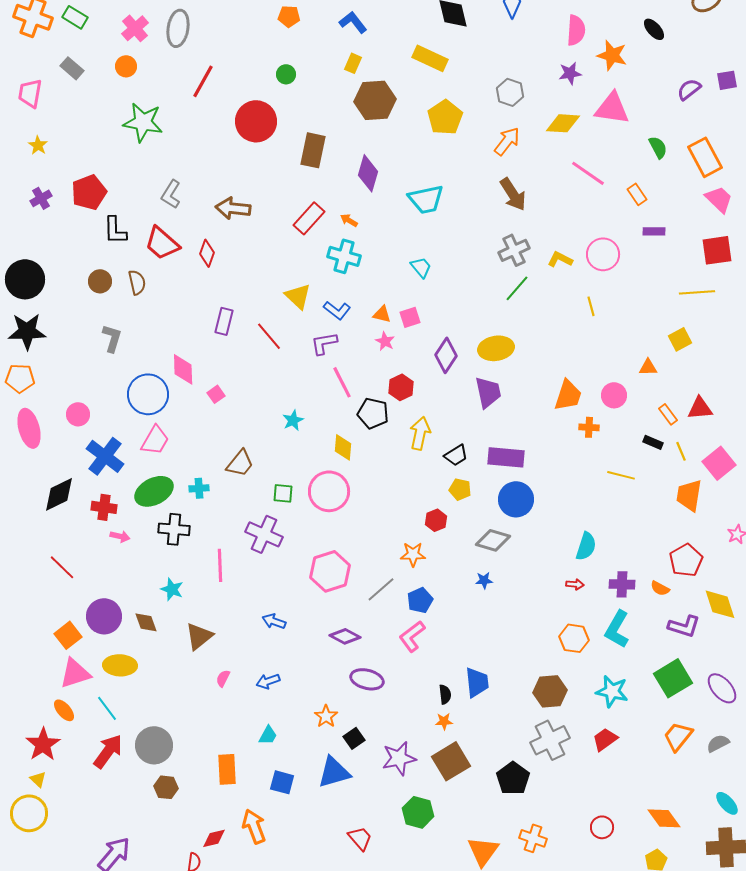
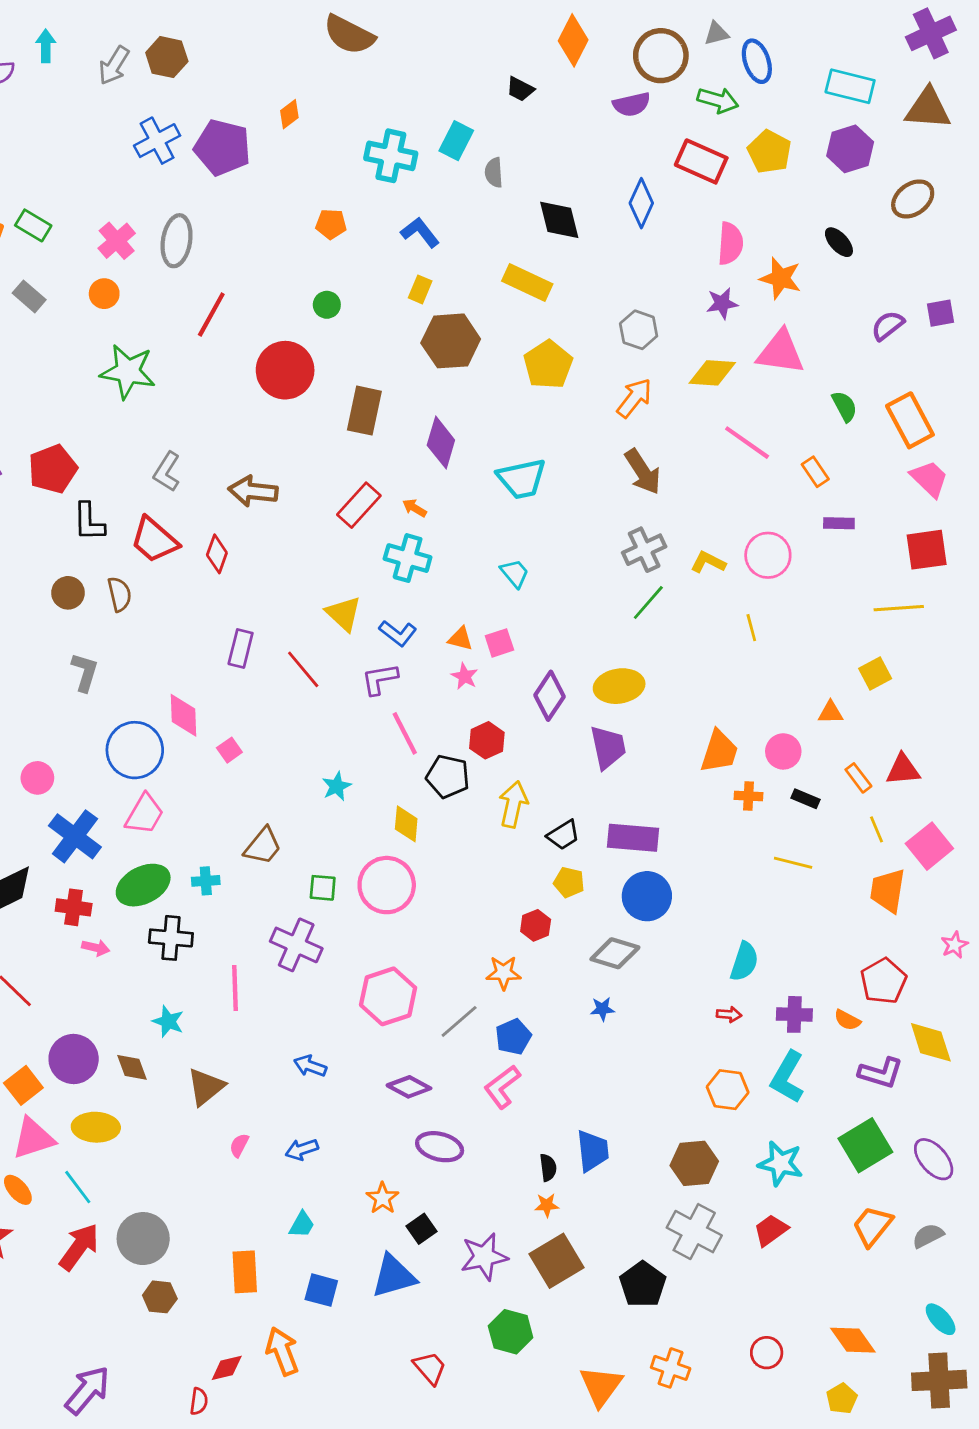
black rectangle: (653, 442) -> (806, 799), moved
gray cross: (550, 740) -> (694, 1232), turned -36

